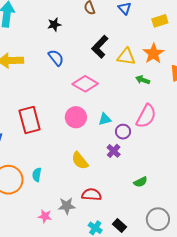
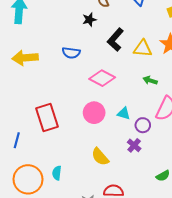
black star: (54, 25) -> (89, 20), moved
blue semicircle: (56, 58) -> (71, 53), turned 138
green arrow: (143, 80) -> (150, 80), moved
cyan triangle: (105, 119) -> (124, 113), turned 32

